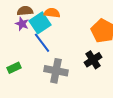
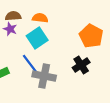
cyan square: (40, 23) -> (37, 38), moved
blue line: (42, 43) -> (30, 64), moved

